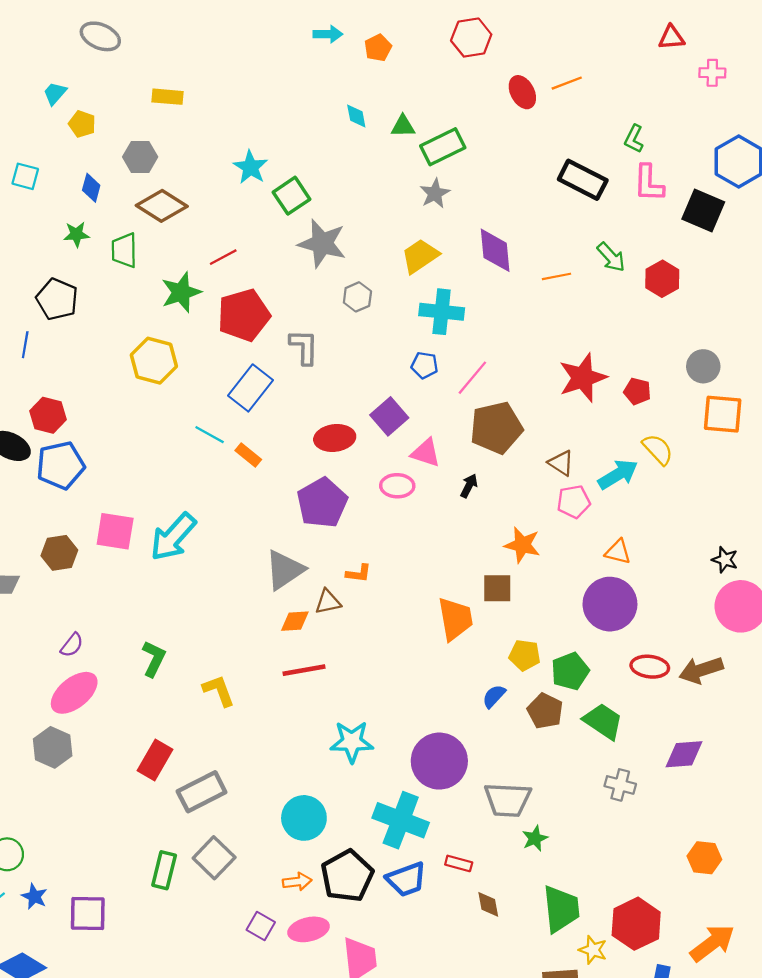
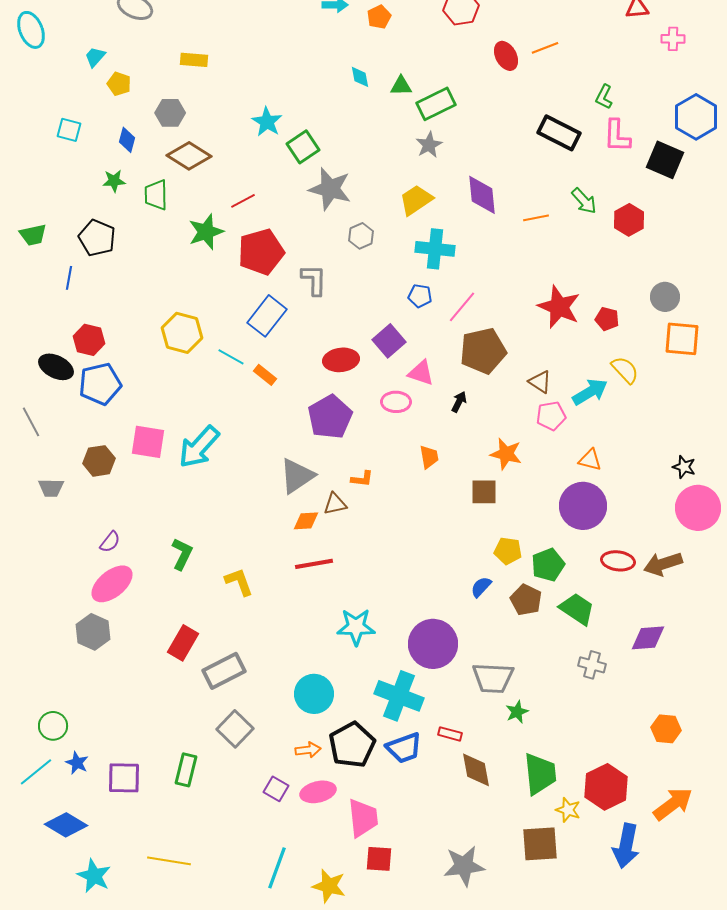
yellow hexagon: (154, 361) -> (182, 333), moved
red star: (583, 378) -> (559, 307), turned -30
orange trapezoid: (455, 619) -> (429, 457), moved, size x0.6
green rectangle: (164, 870) -> (186, 770), moved
brown diamond: (488, 904) -> (476, 770), size x1.5

